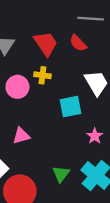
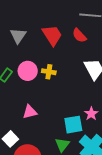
yellow cross: (42, 75) -> (49, 72), moved
cyan square: (70, 107) -> (73, 125), moved

